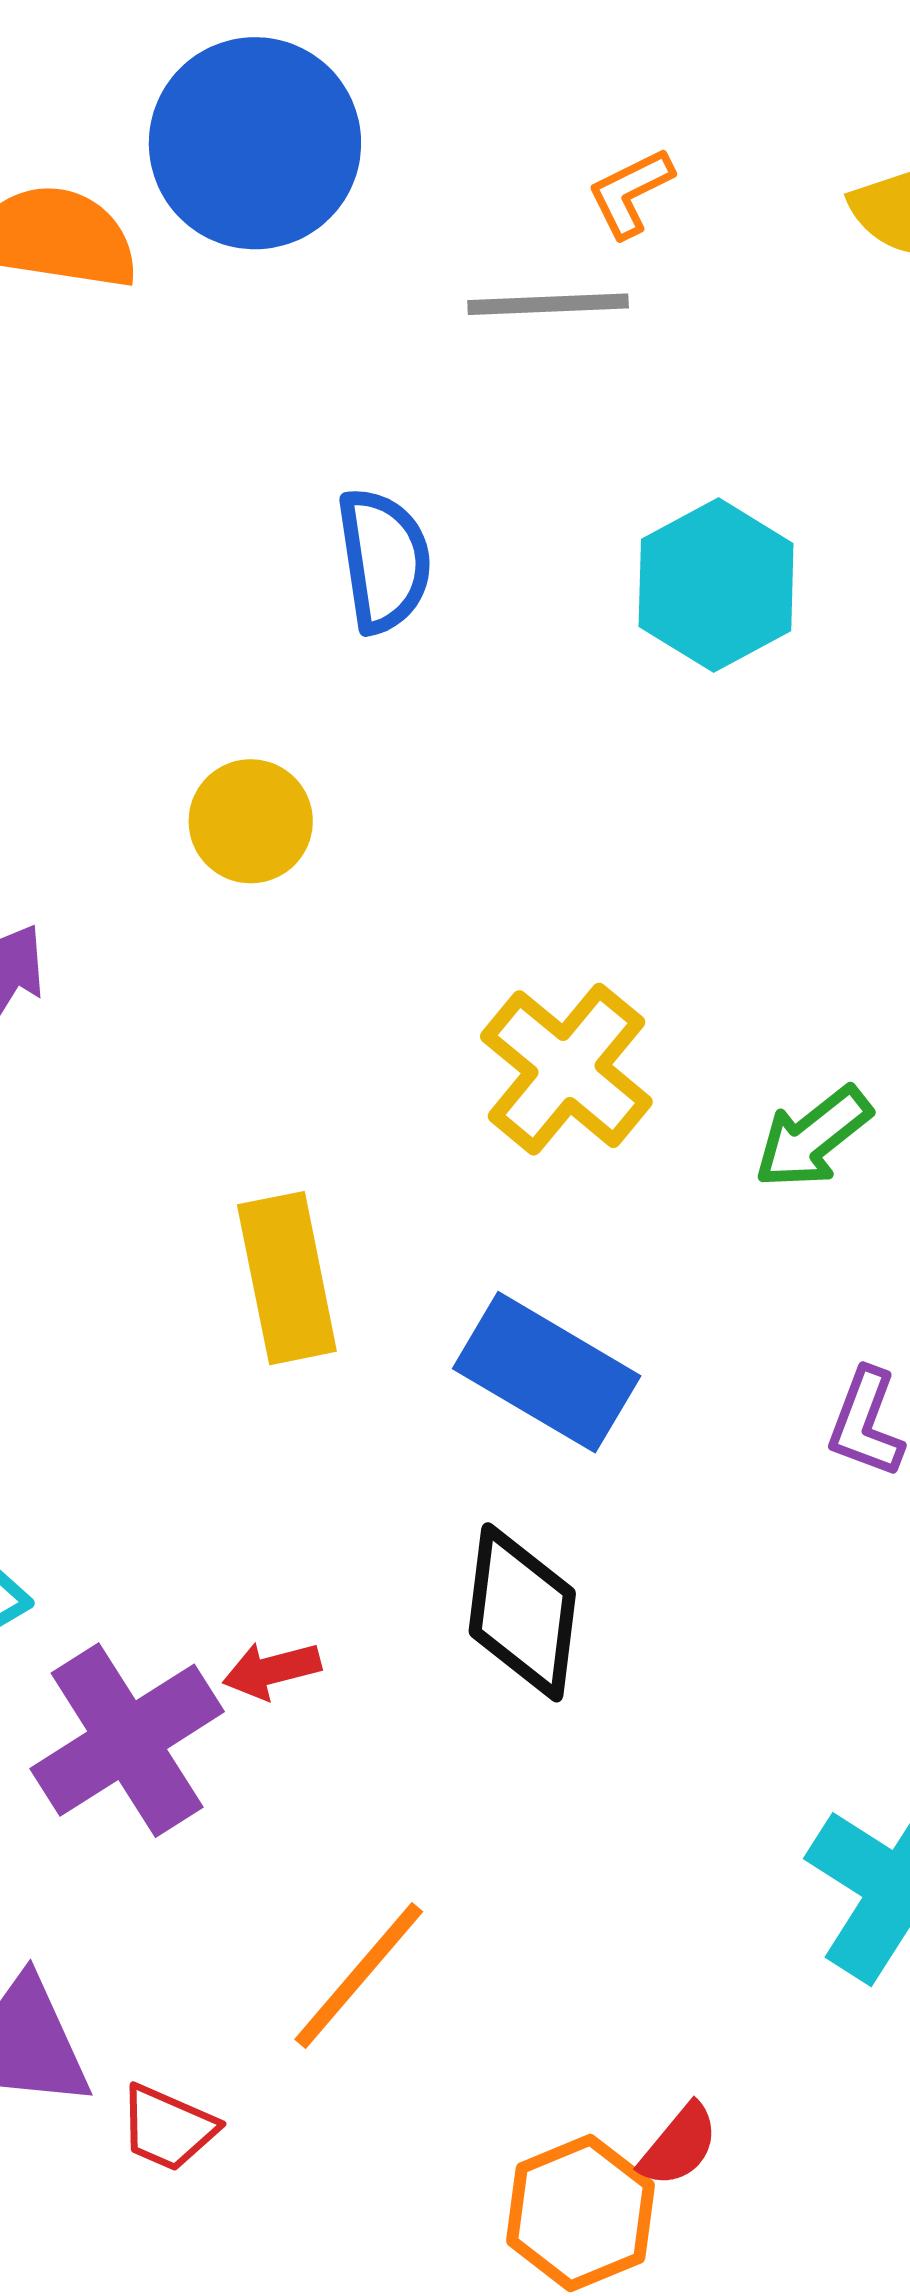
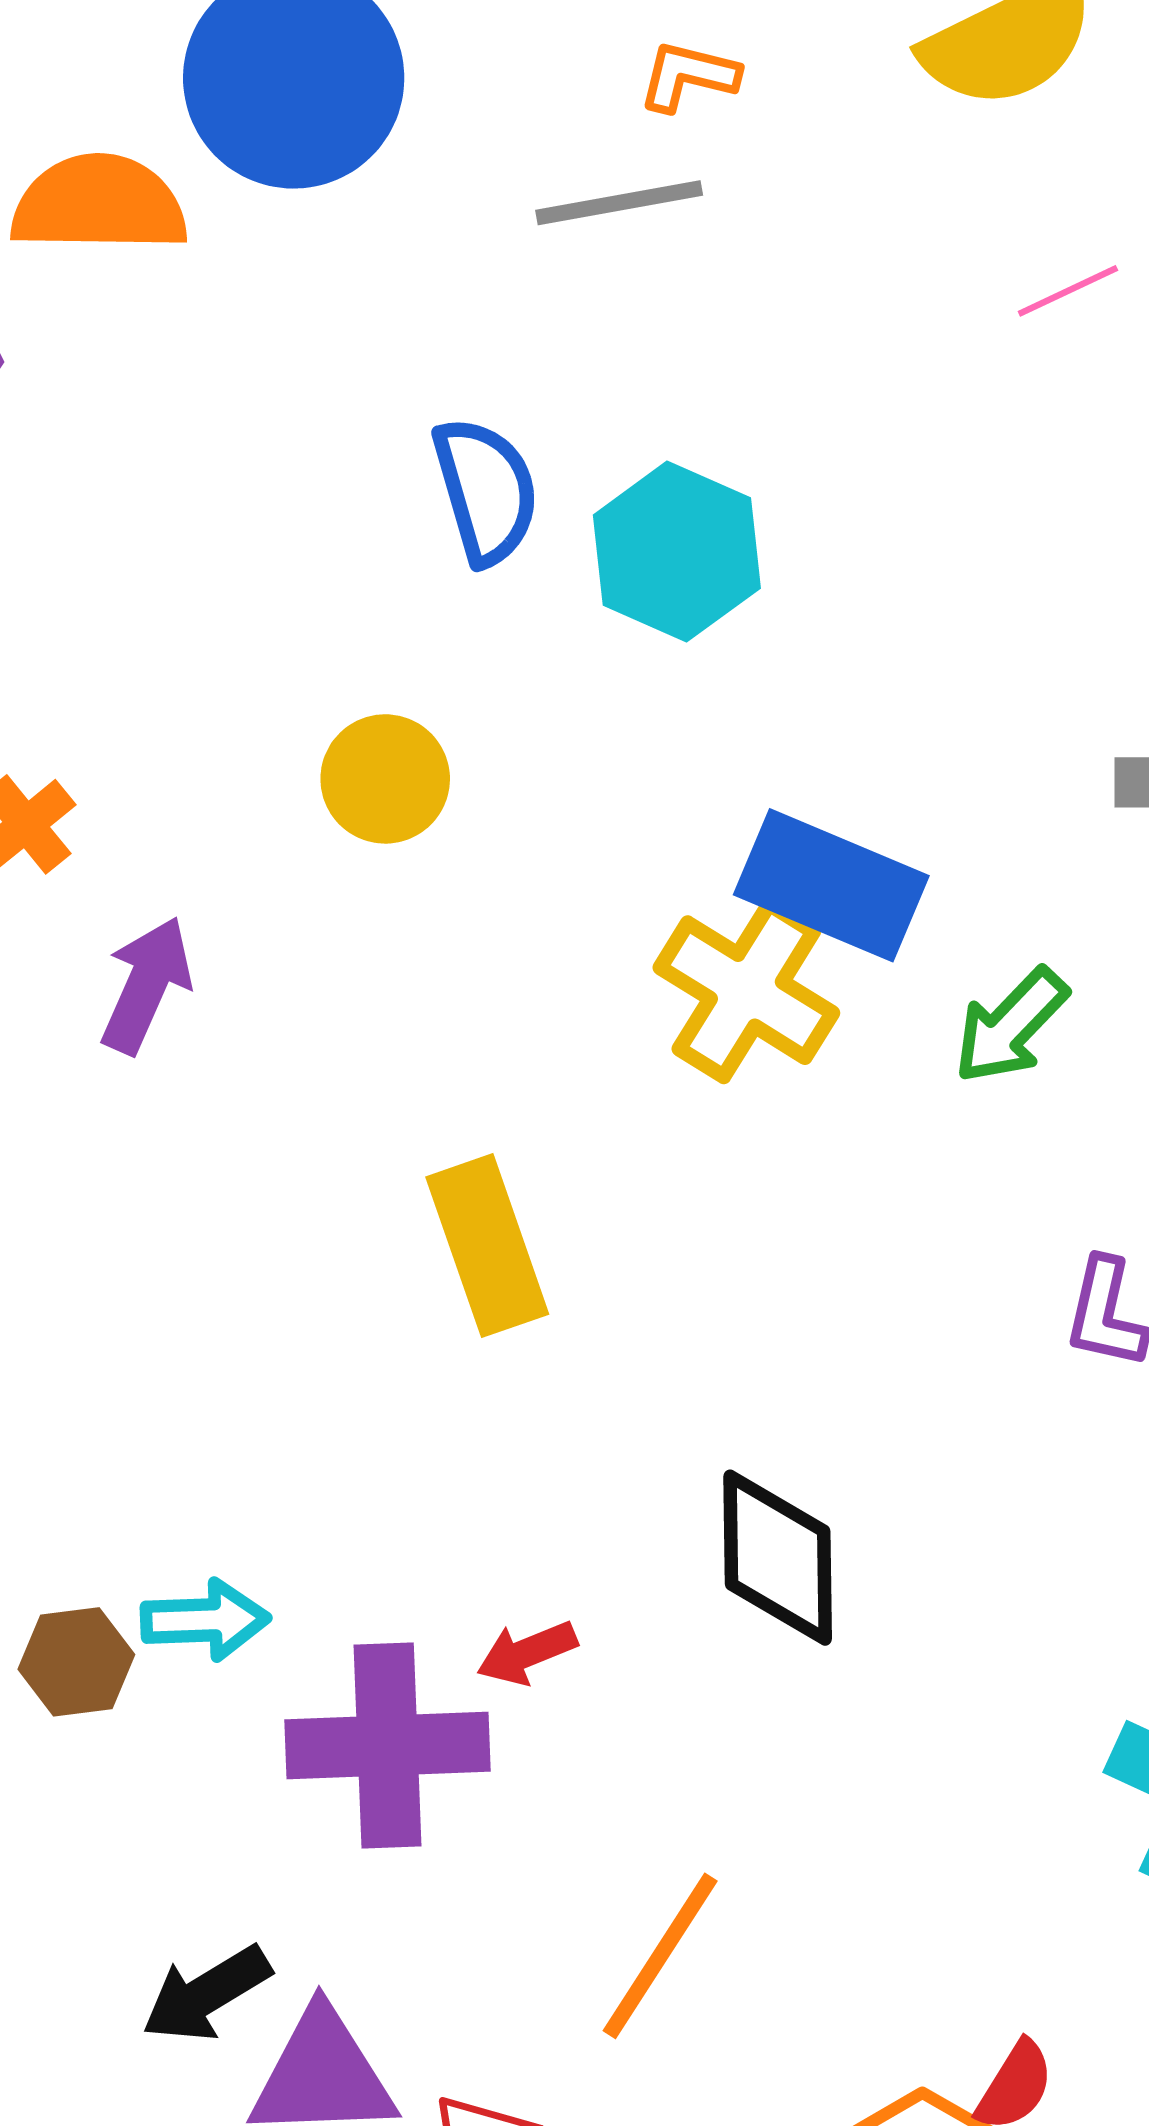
orange L-shape: (630, 193) -> (688, 76), turned 48
cyan hexagon: (716, 585) -> (677, 552), moved
blue rectangle: (547, 1372) -> (831, 885), moved
purple cross: (127, 1740) -> (388, 1746), turned 38

